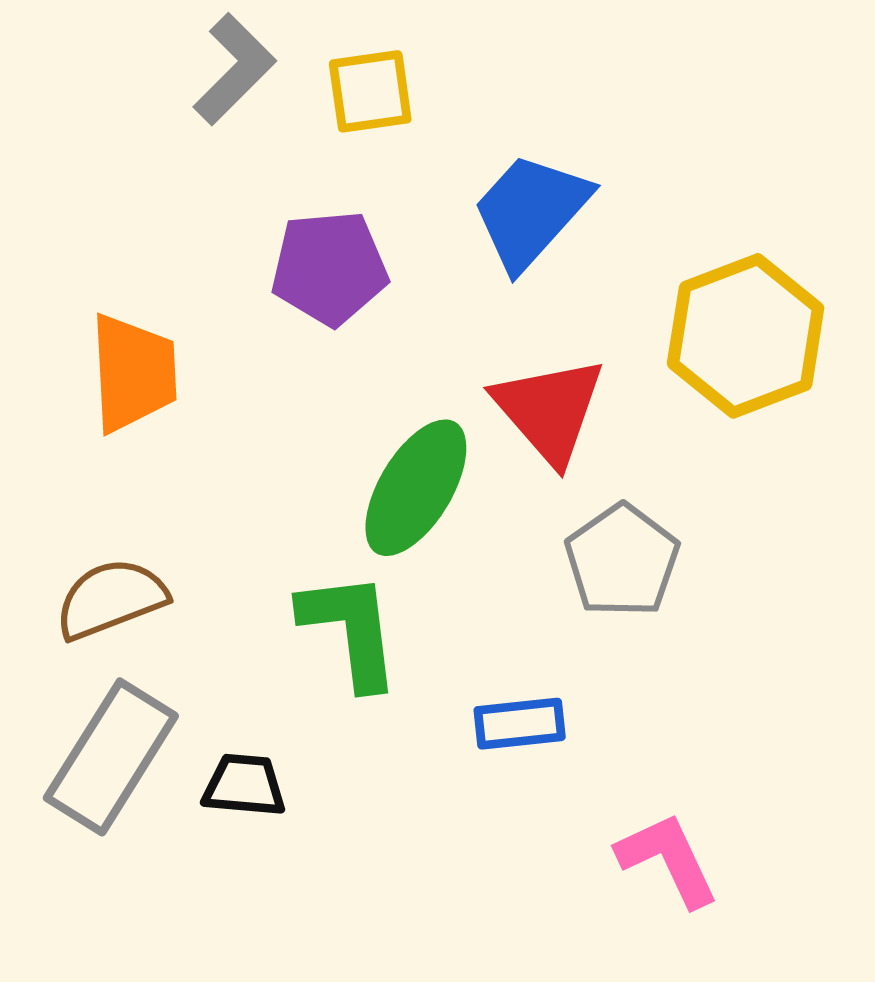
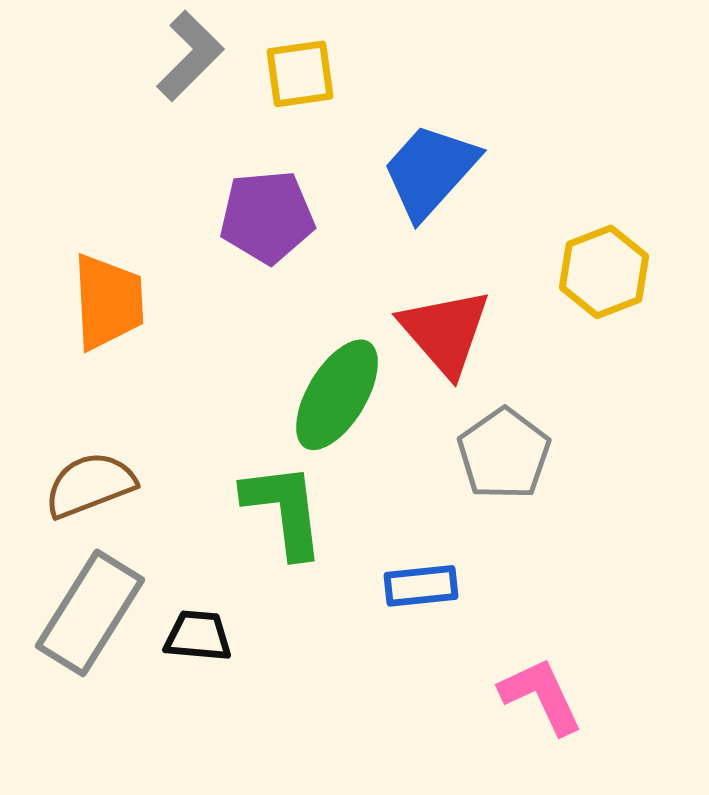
yellow hexagon: (746, 336) -> (604, 272), size x0.7

